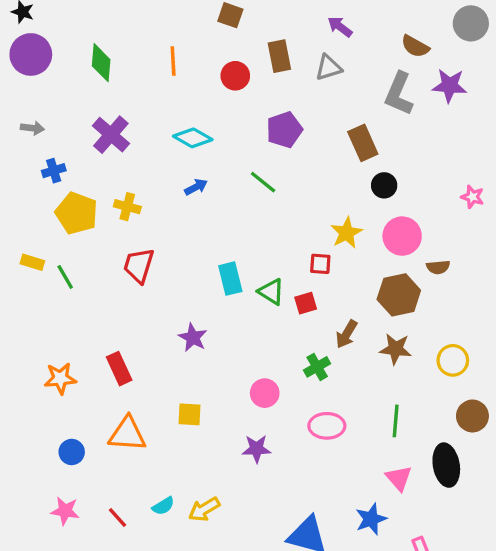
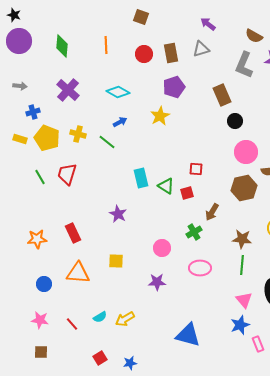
brown rectangle: (279, 56) -> (171, 53), moved
green line: (263, 182) -> (107, 142), moved
yellow star: (346, 233) -> (160, 116), moved
yellow rectangle: (32, 262) -> (20, 139), moved
red trapezoid: (139, 266) -> (67, 174), moved
brown star: (396, 349) -> (242, 239), moved
blue star: (371, 519) -> (240, 325), moved

